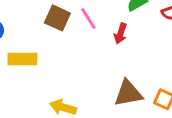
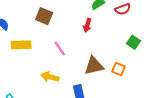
pink line: (88, 18) -> (60, 49), moved

